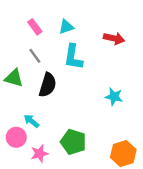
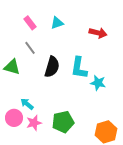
cyan L-shape: (73, 57) -> (79, 68), moved
black semicircle: (48, 85) -> (52, 67), moved
green pentagon: (73, 142) -> (63, 122), turned -30
pink star: (40, 154) -> (34, 123), moved

